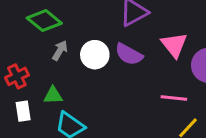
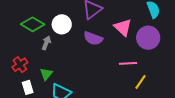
white circle: (95, 55) -> (62, 24), moved
green triangle: (53, 95) -> (46, 74), turned -40

